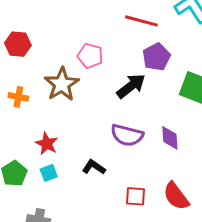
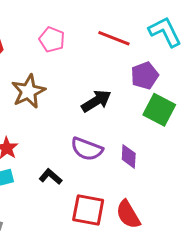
pink pentagon: (90, 56) -> (52, 40), moved
purple pentagon: (156, 57) -> (145, 76), moved
red square: (135, 196) -> (88, 210), size x1.6

